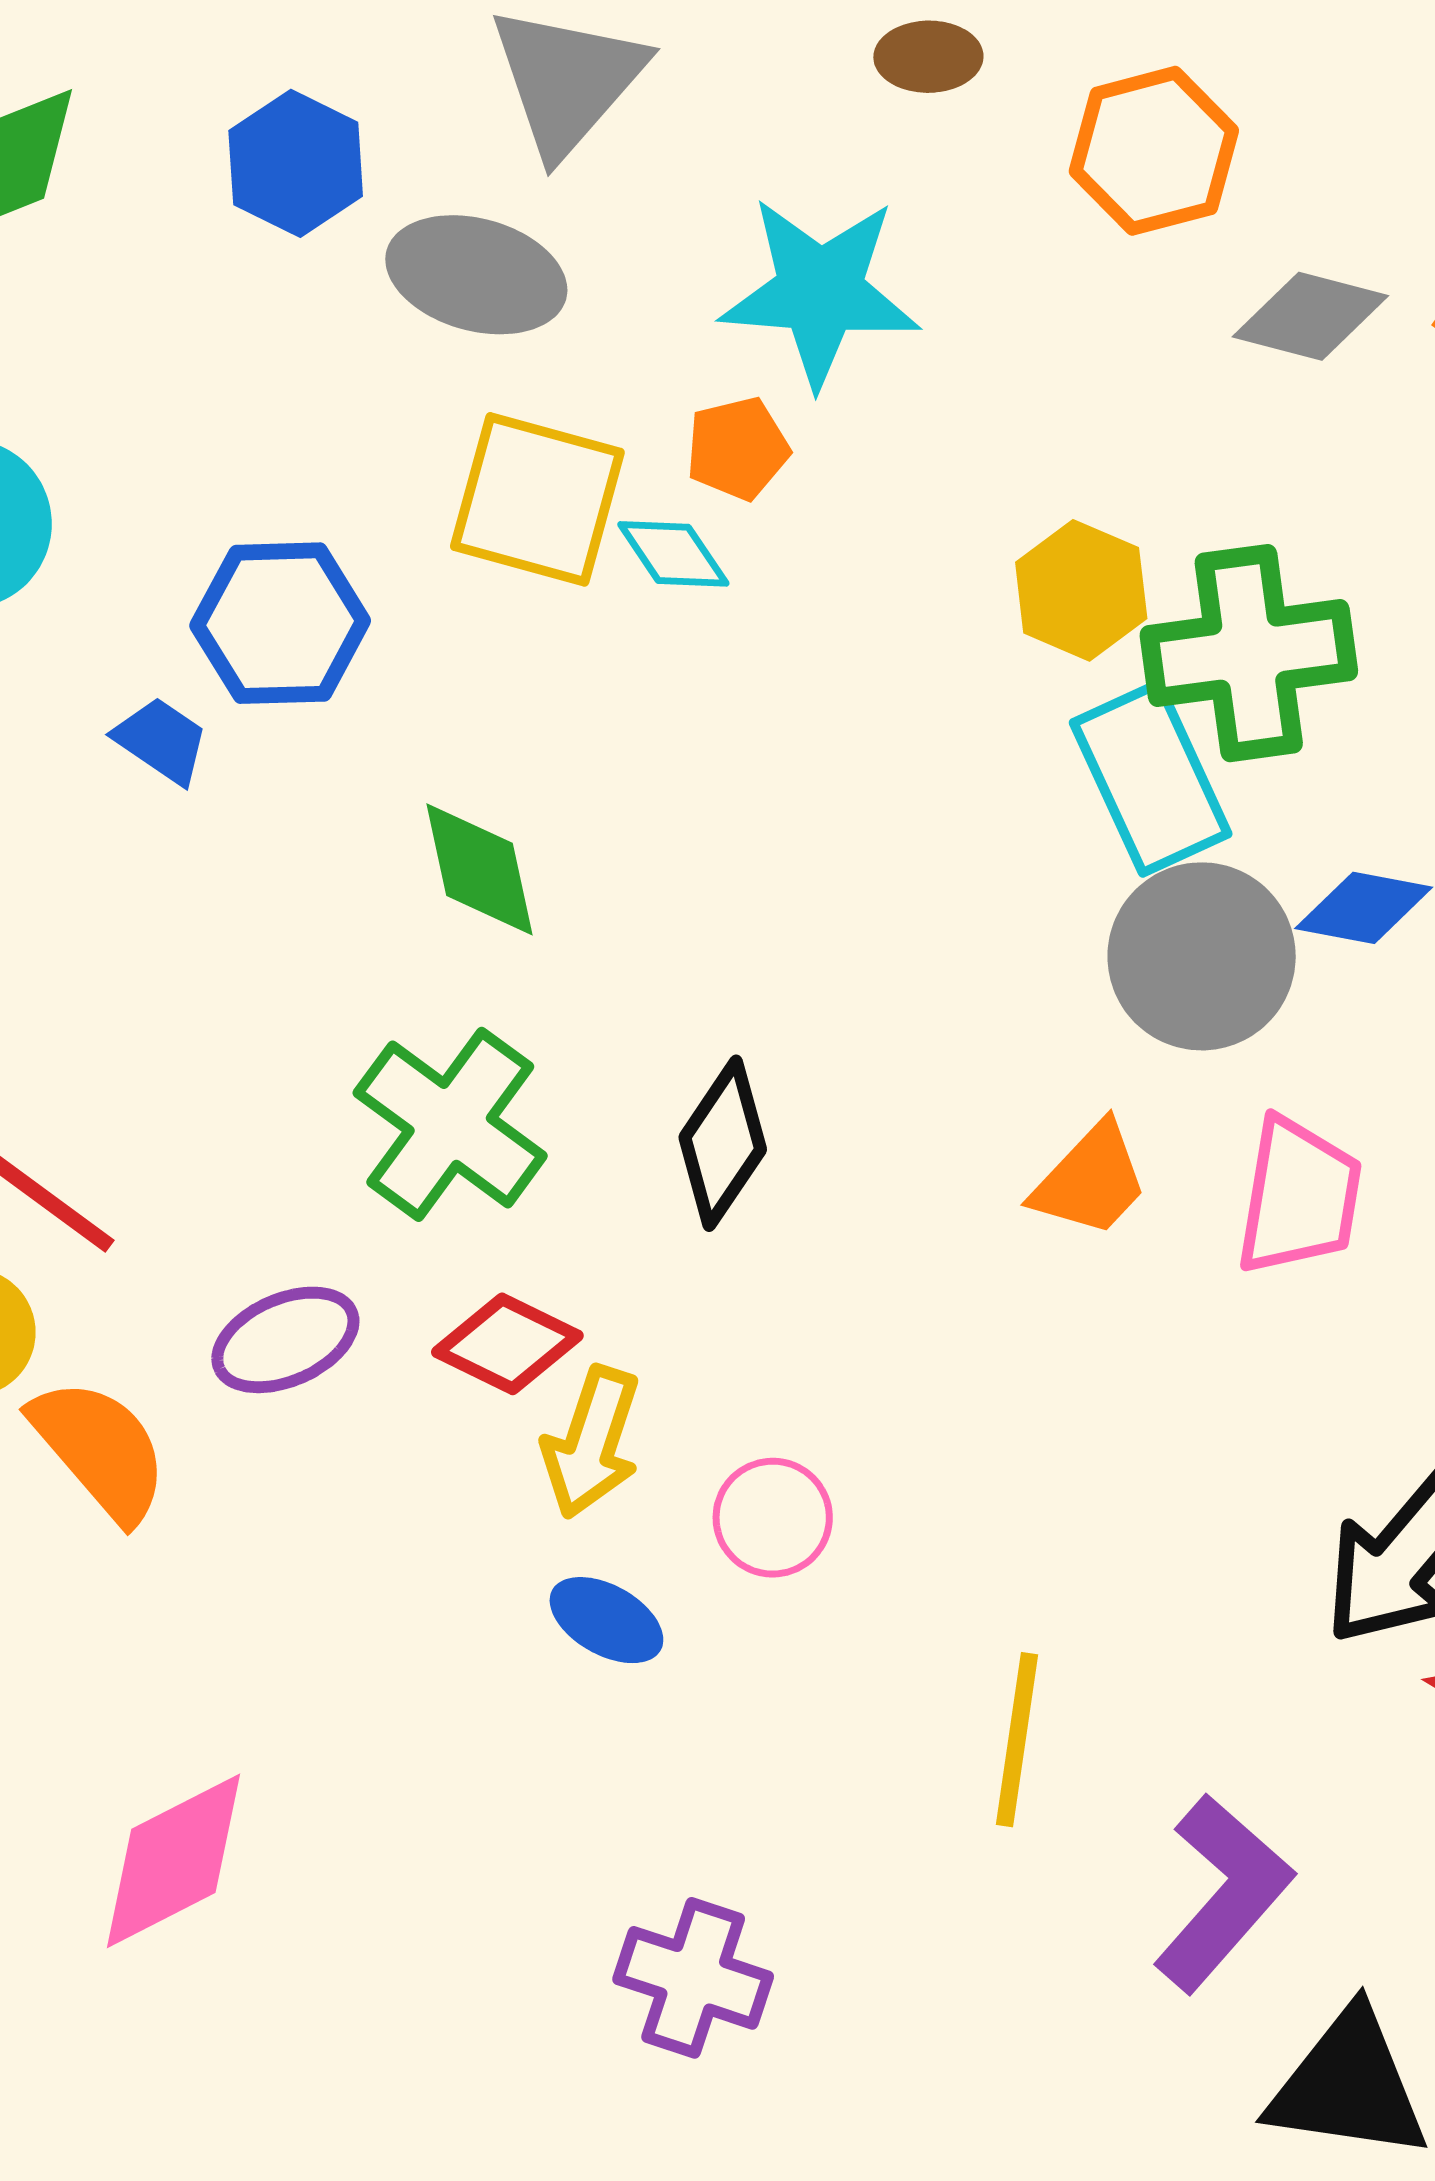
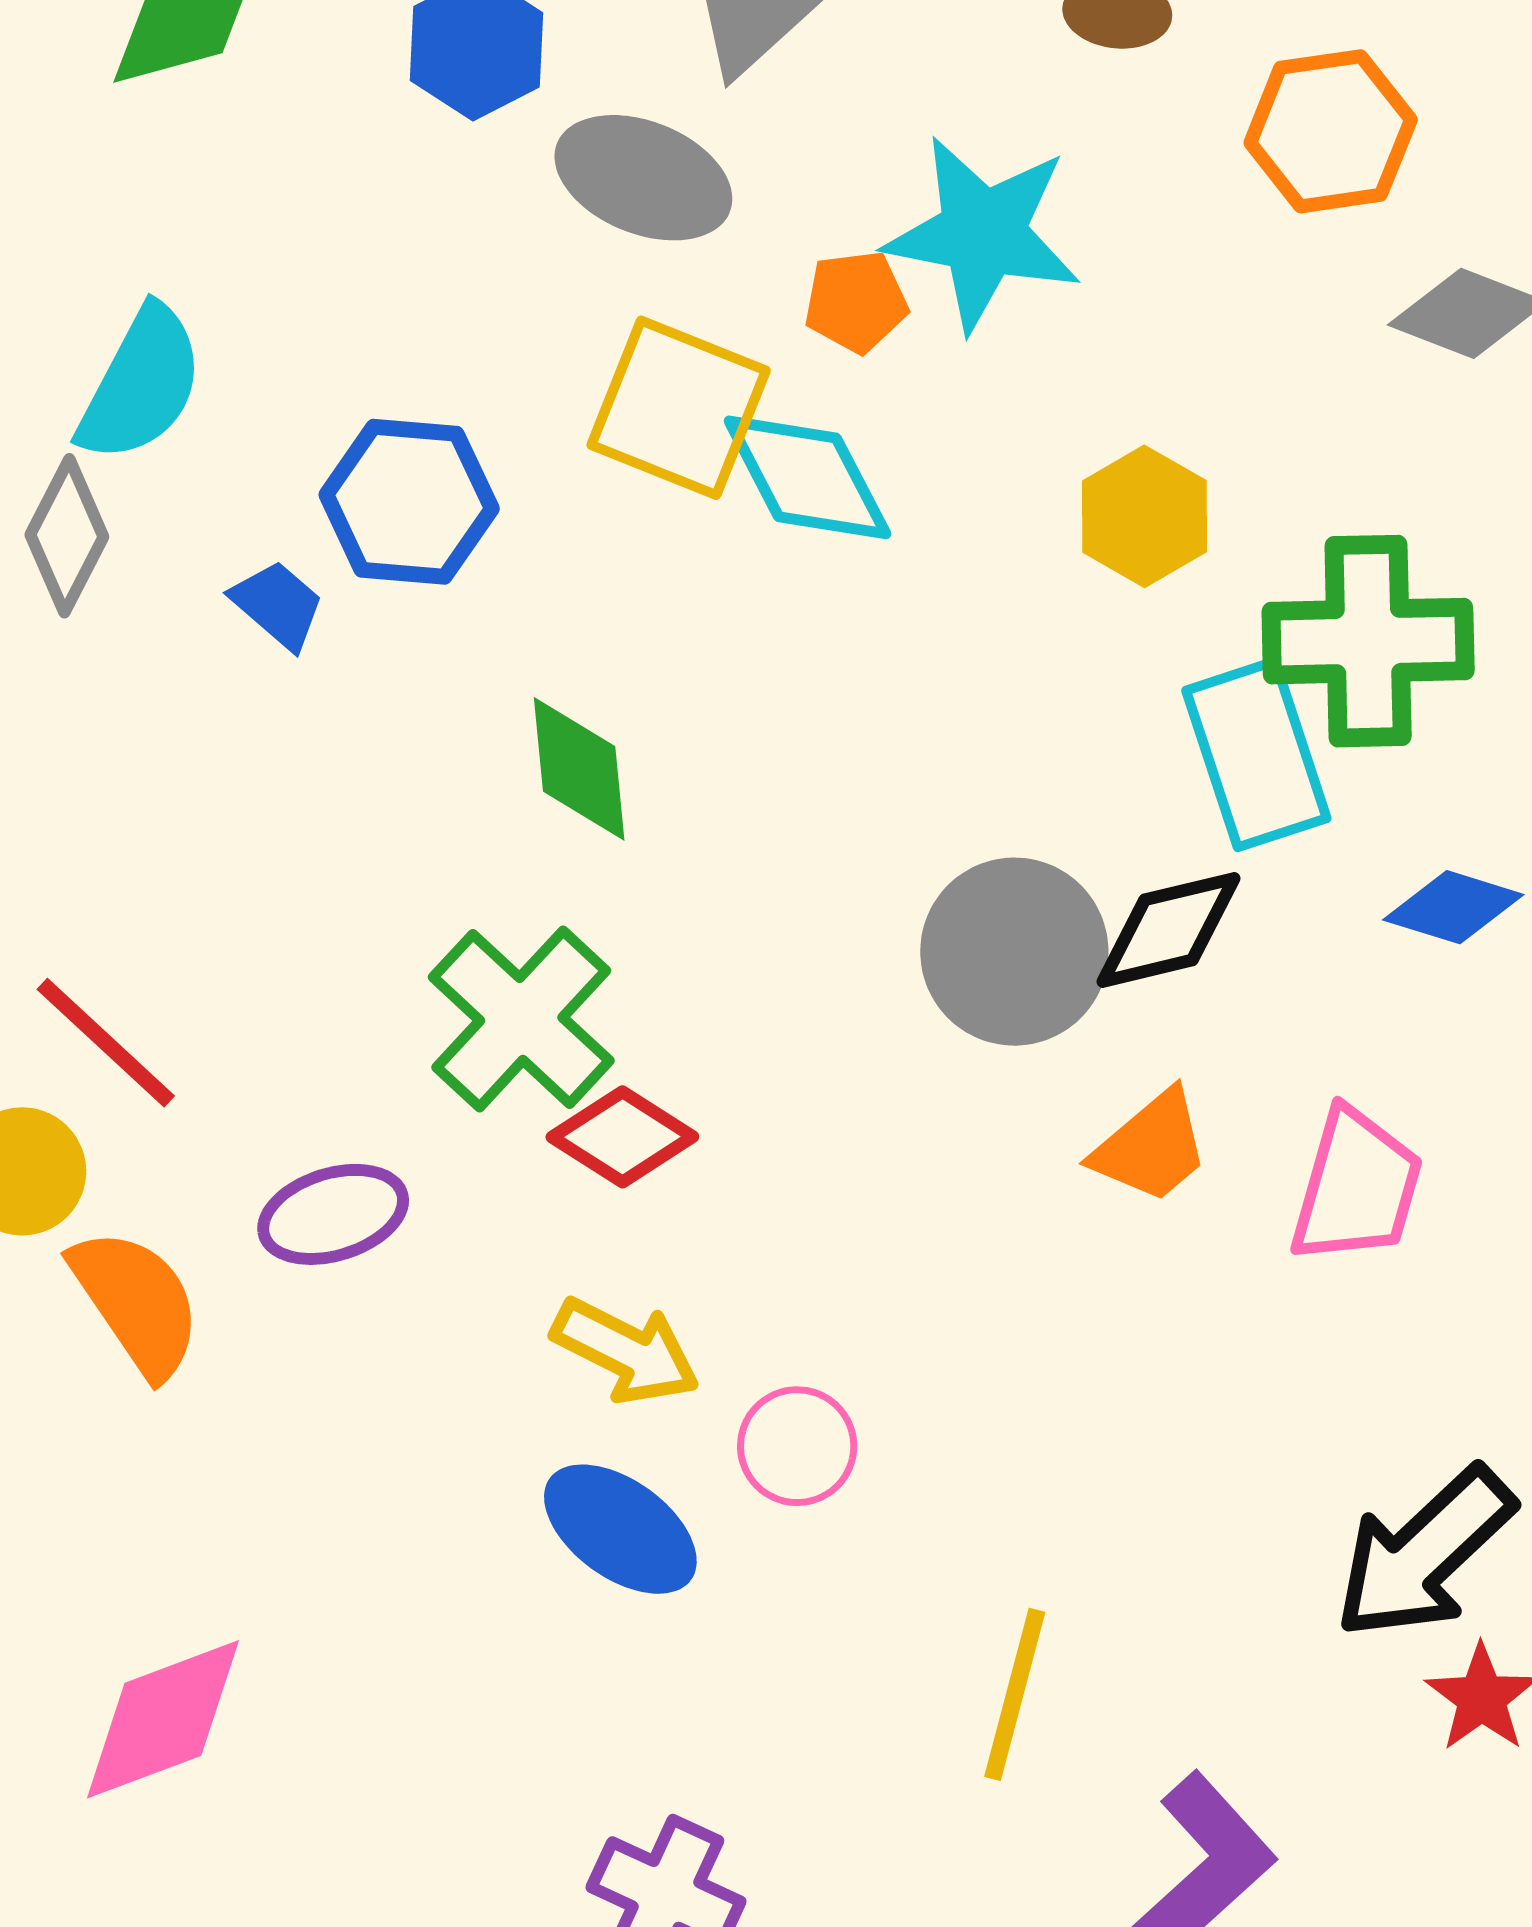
orange pentagon: (738, 448) -> (856, 302), moved
cyan diamond: (673, 554) -> (807, 477), size x1.6
yellow hexagon: (1081, 590) -> (1144, 516), moved
gray circle: (1202, 956) -> (1014, 952), moved
black diamond: (723, 1143) -> (1168, 930), moved, turned 36
red diamond: (507, 1344) -> (622, 1137), moved
yellow arrow: (592, 1442) -> (626, 1351), turned -88
blue ellipse: (606, 1620) -> (620, 1529), size x1.4

